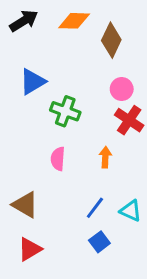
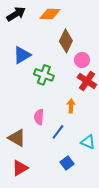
brown diamond: (111, 40) -> (66, 41), moved
pink semicircle: (58, 159) -> (39, 117), moved
blue line: (95, 208) -> (58, 132), moved

